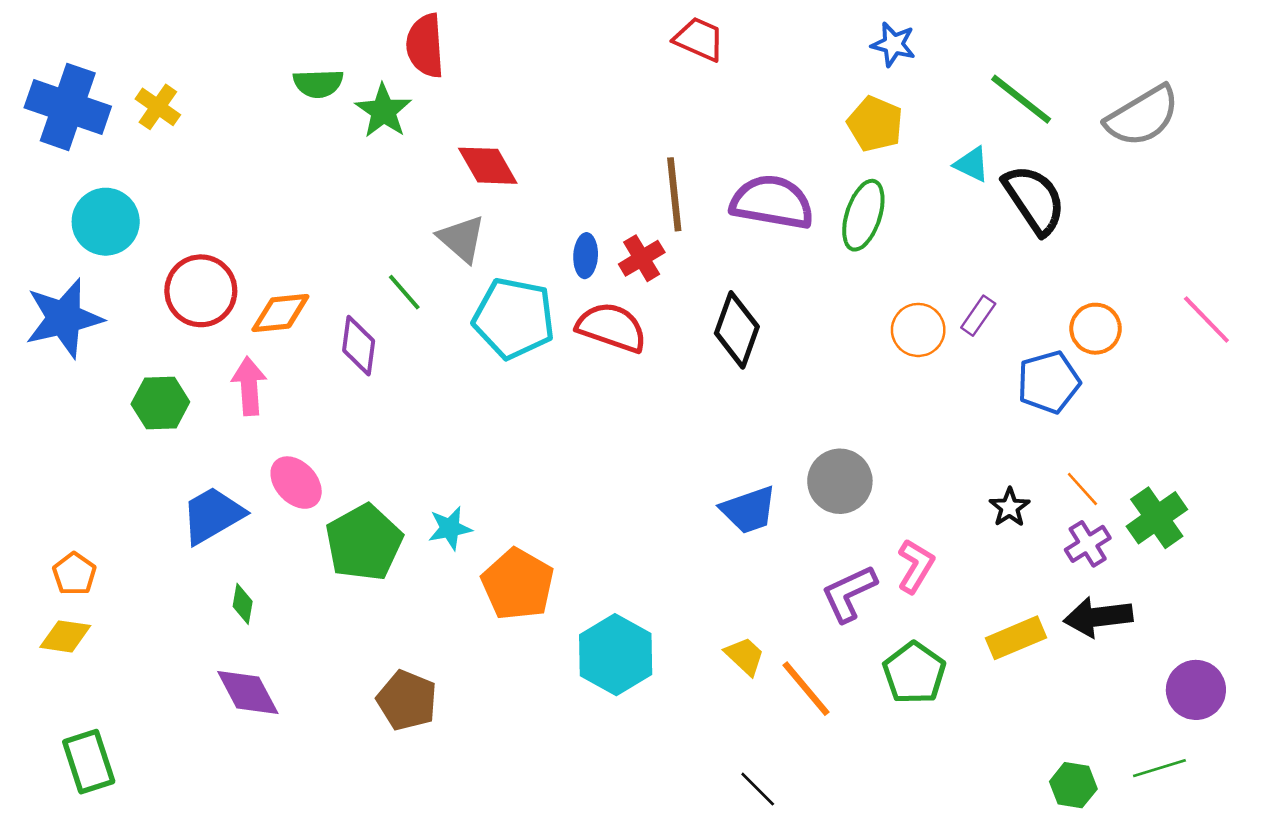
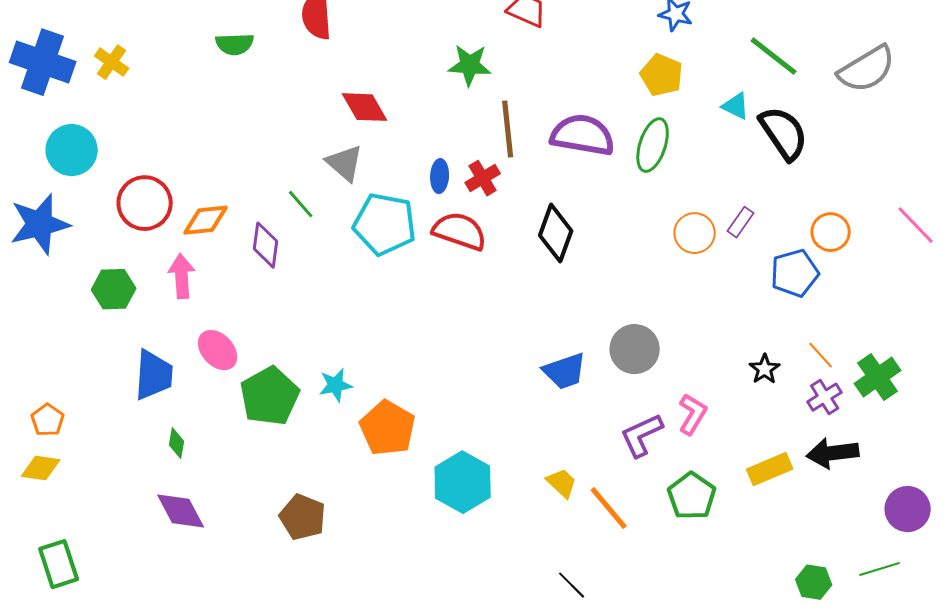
green star: (383, 111) -> (470, 65), moved, turned -30
blue trapezoid: (213, 515) -> (154, 375), turned 124

